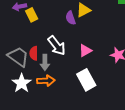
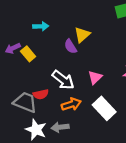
red semicircle: (34, 53) -> (41, 94), turned -88
gray arrow: (45, 62) -> (60, 127), moved, turned 98
orange arrow: (46, 81) -> (71, 104), moved

